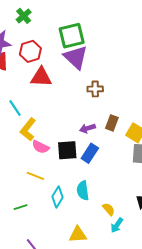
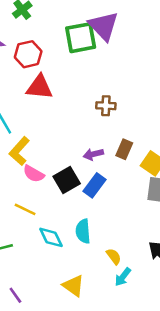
purple triangle: (76, 57) -> (103, 26), moved
black square: (67, 150) -> (67, 180), turned -30
cyan diamond: (57, 197) -> (51, 237), turned -60
yellow triangle: (78, 235) -> (73, 286), turned 36

